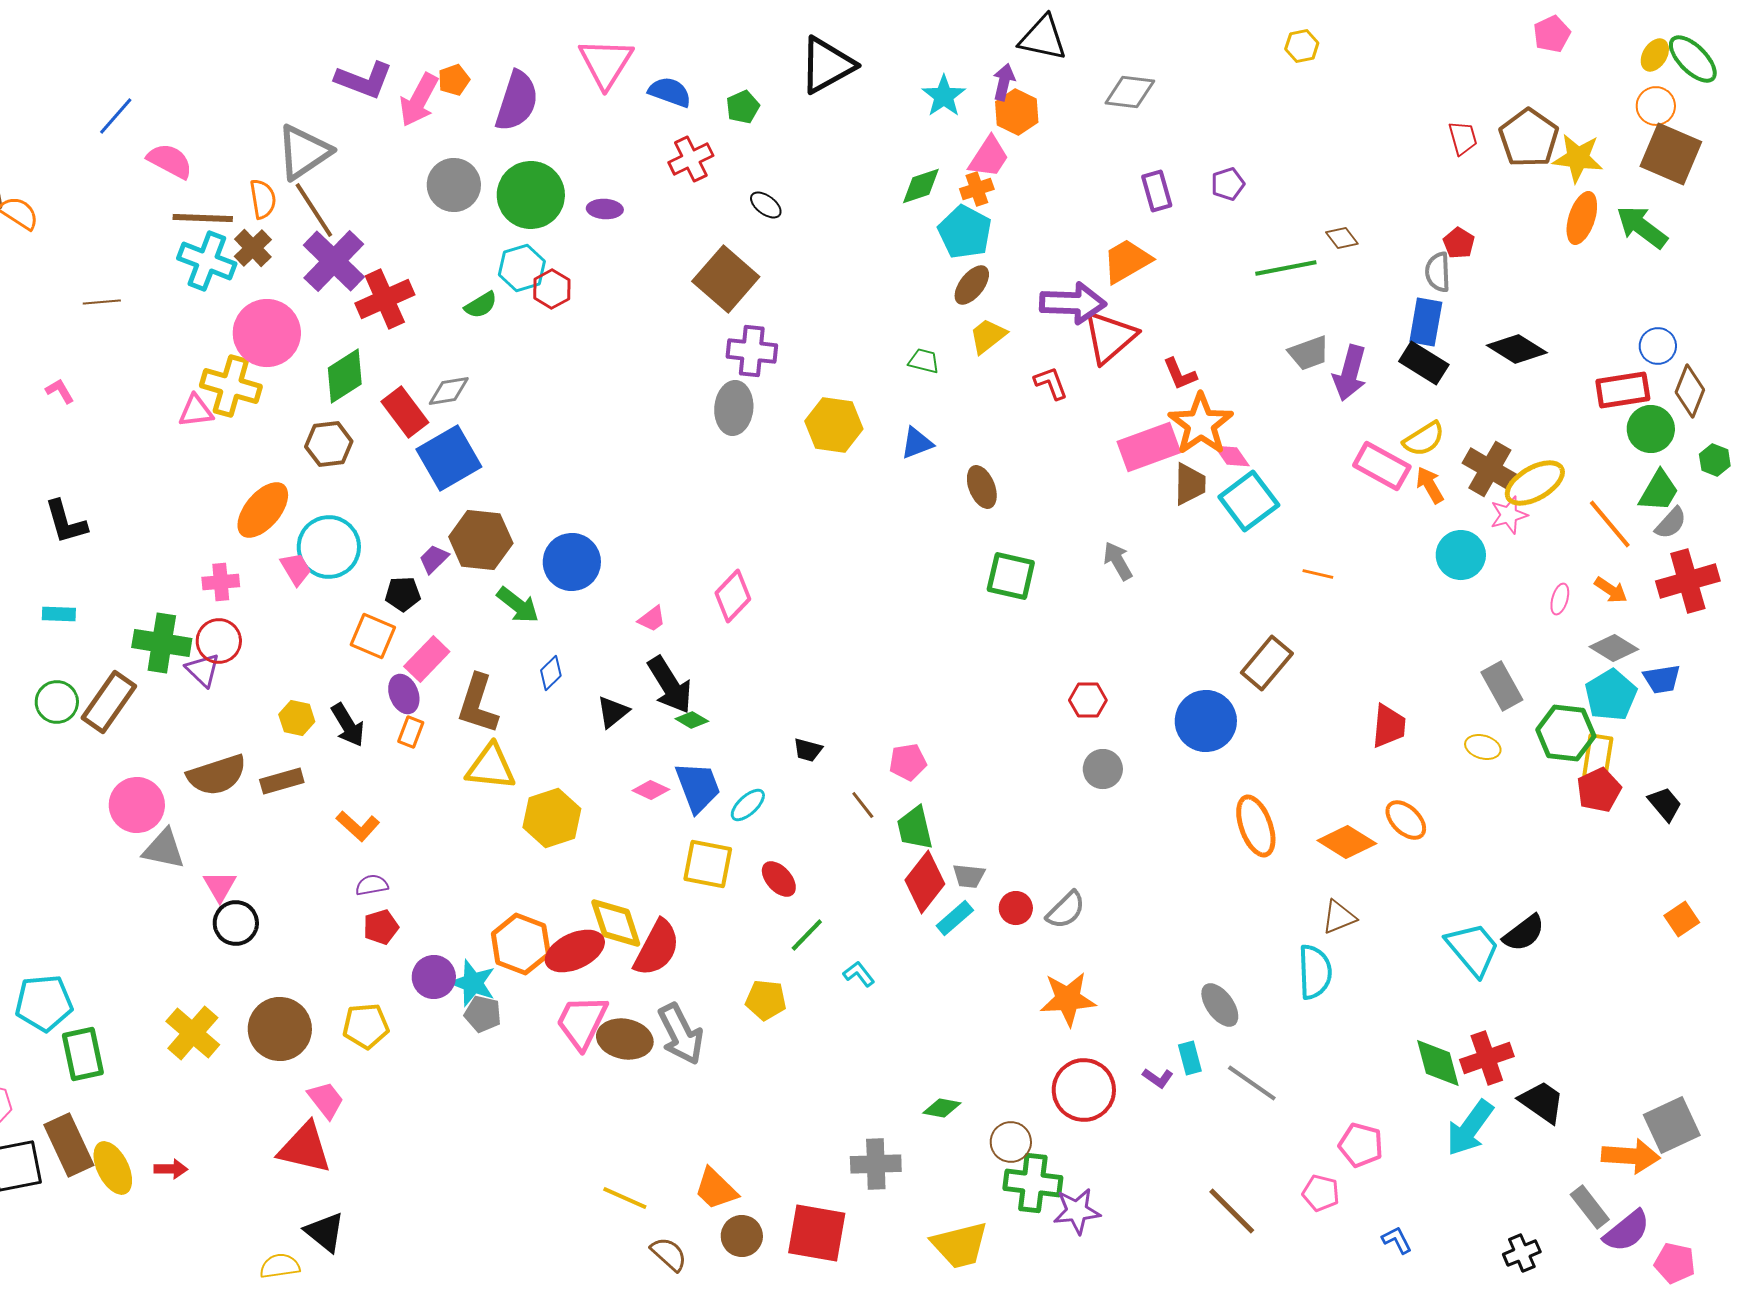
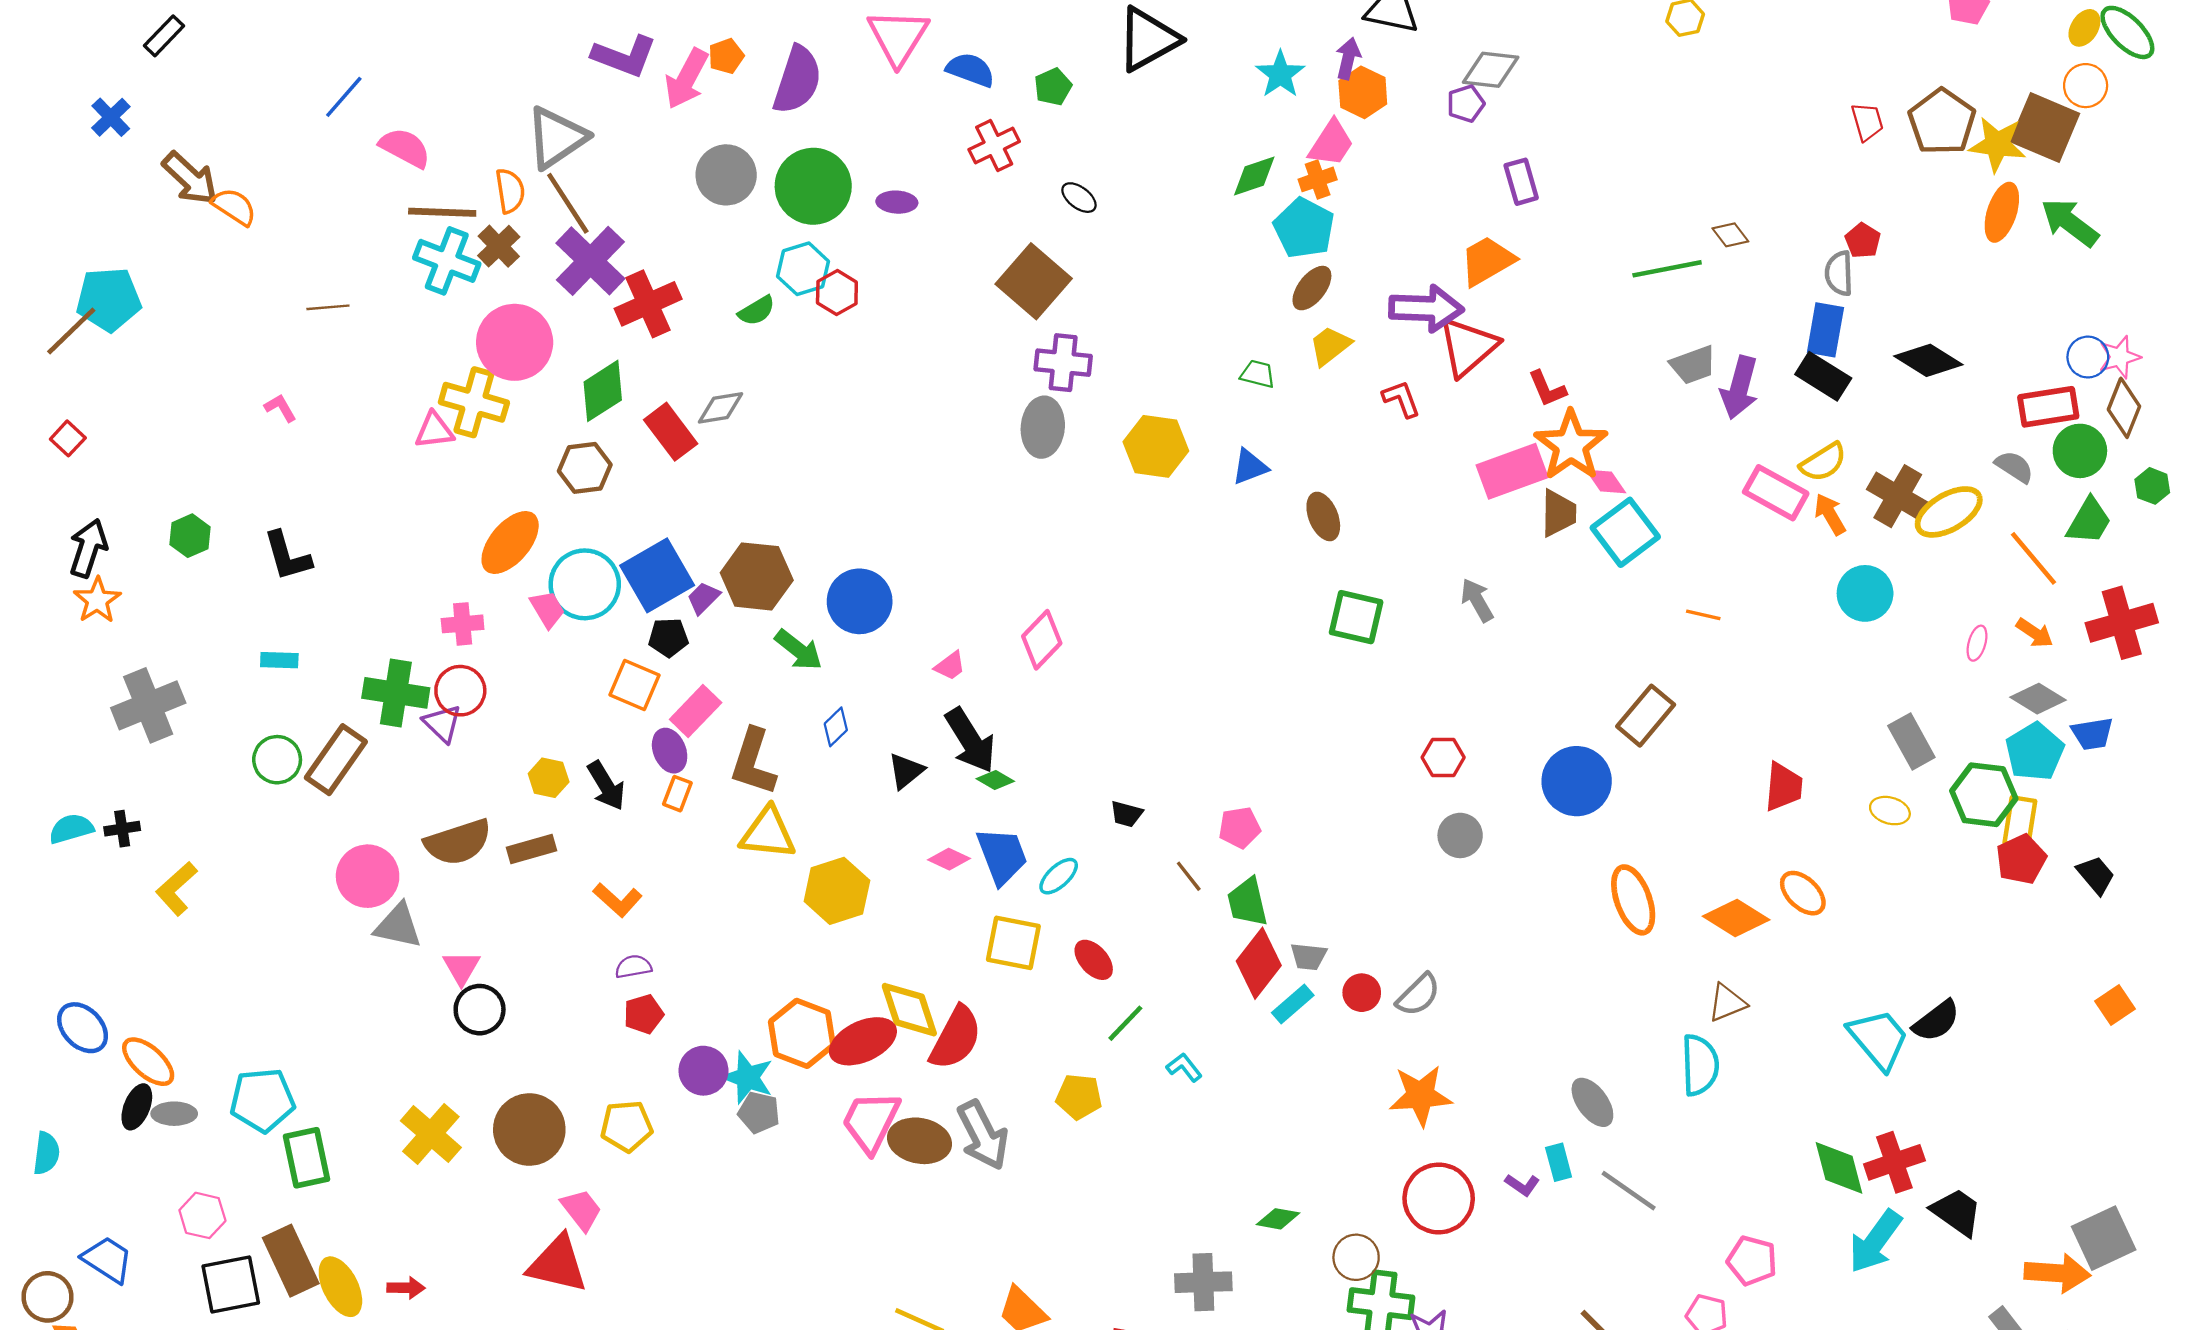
brown square: (1671, 154) -> (2045, 127), moved
purple pentagon: (1228, 184) -> (1466, 104), moved
blue square: (449, 458) -> (657, 575), moved
pink star: (1509, 515) -> (2119, 357), moved
gray semicircle: (1671, 523) -> (2014, 467), moved, turned -99

